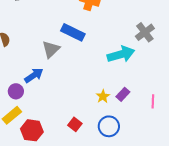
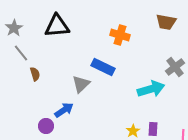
purple rectangle: (123, 94) -> (153, 129), turned -40

